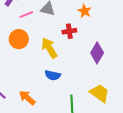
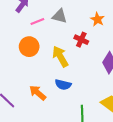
red cross: (69, 31) -> (81, 40), turned 32
orange arrow: (27, 98) -> (38, 93), moved

